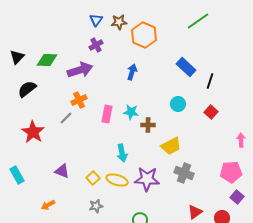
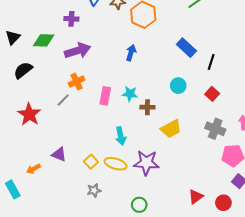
purple cross: (96, 45) -> (71, 19), moved, turned 32
gray cross: (184, 173) -> (215, 129), moved
cyan rectangle: (17, 175) -> (13, 189), moved
orange arrow: (48, 205) -> (33, 169), moved

